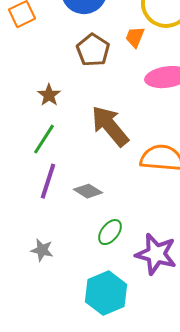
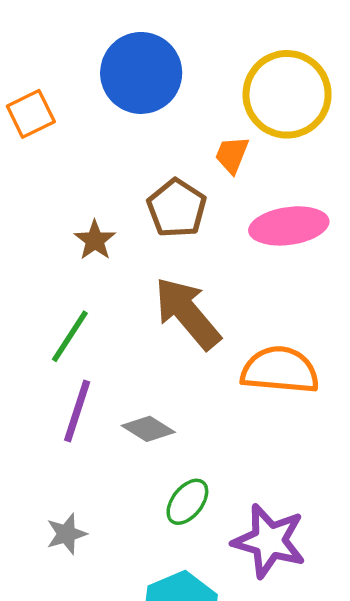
brown pentagon: (93, 50) -> (177, 208), moved
brown star: (49, 95) -> (95, 240), moved
gray star: (42, 250) -> (66, 534), turned -30

